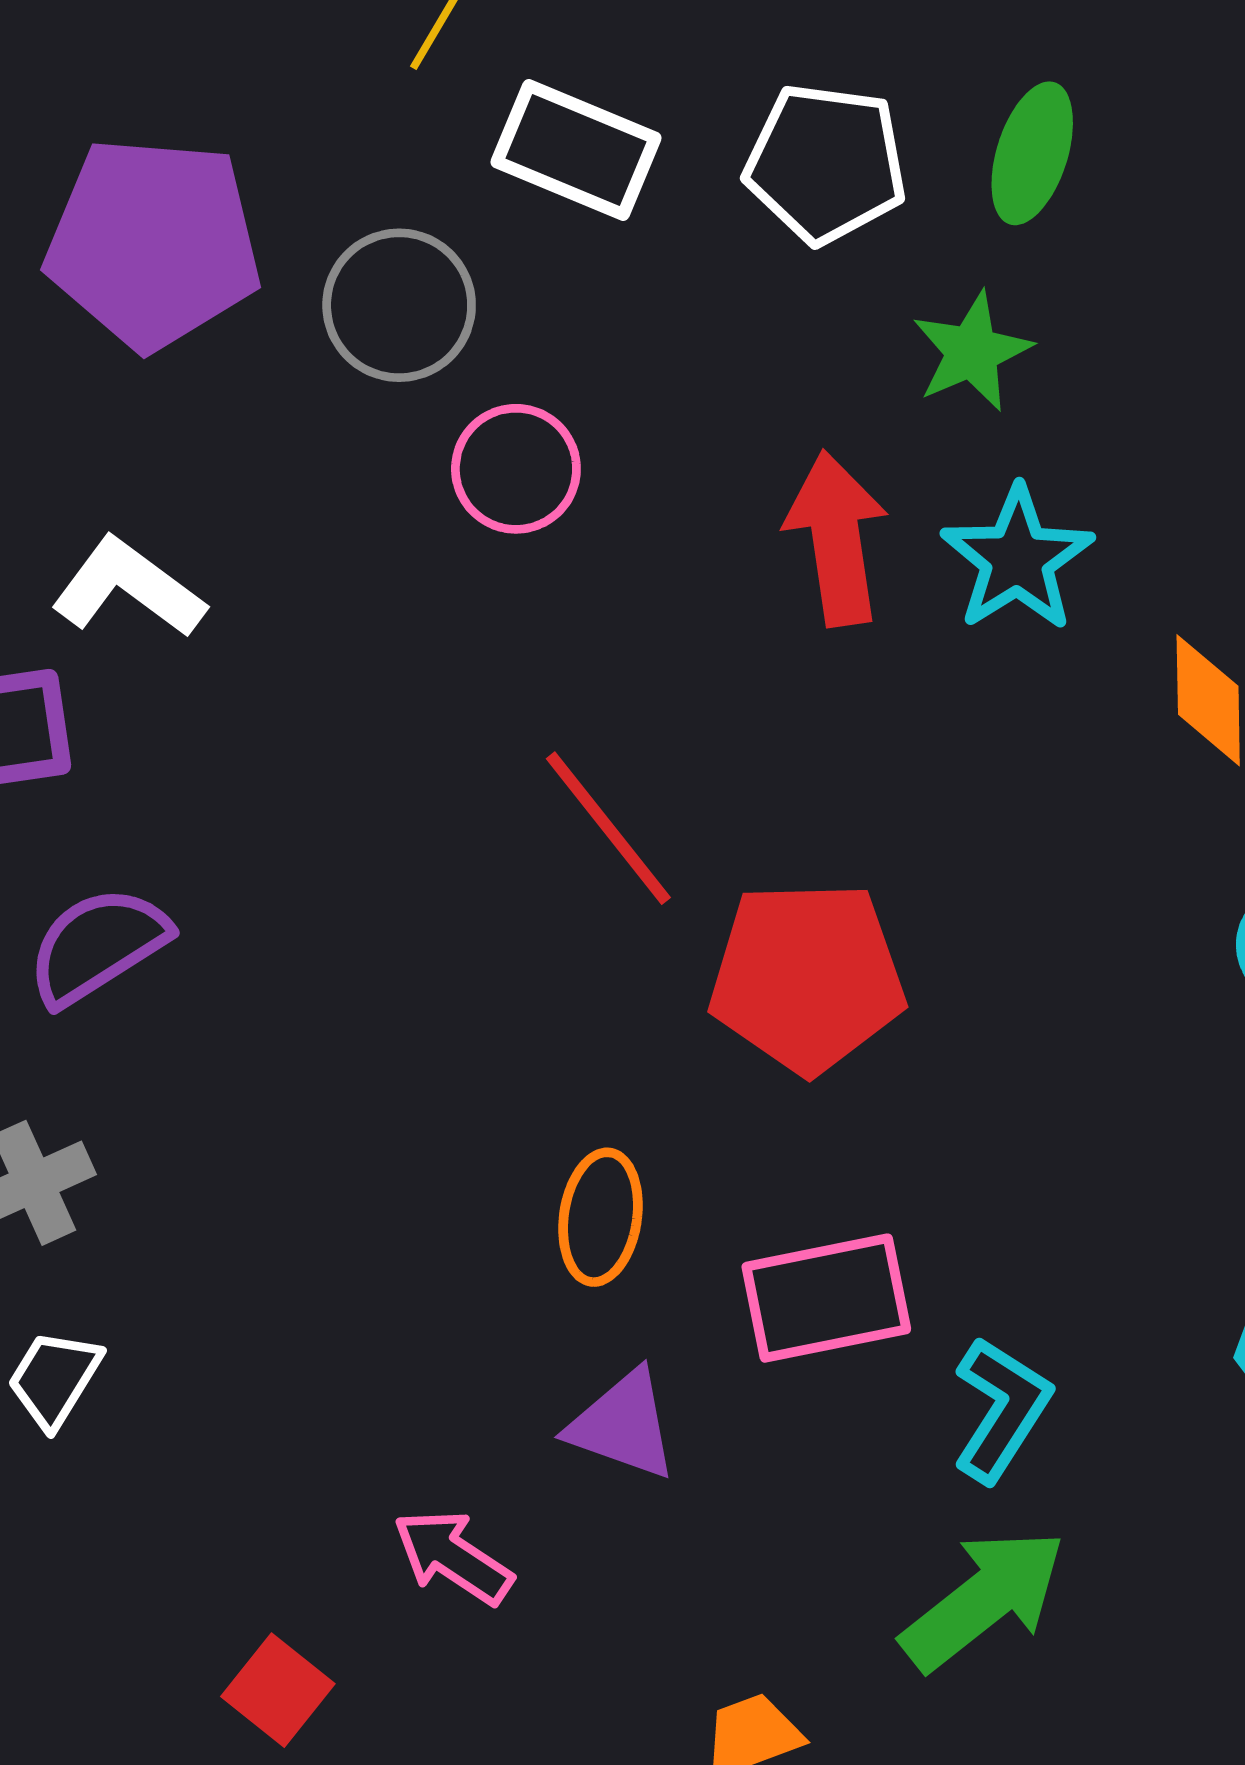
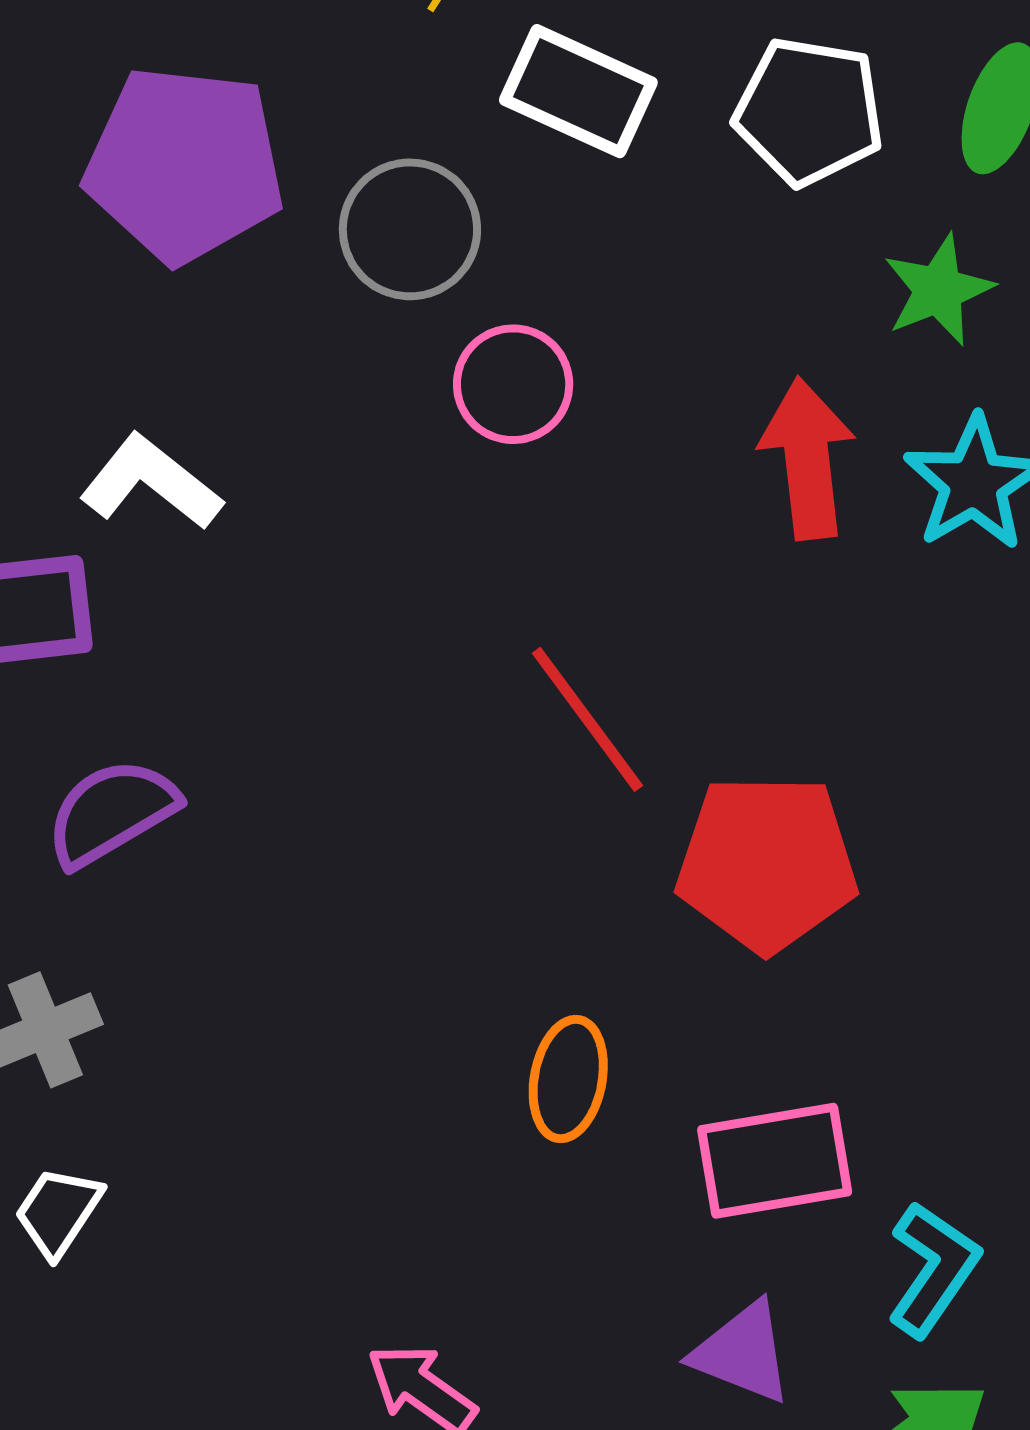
purple triangle: (623, 1425) -> (742, 1353), moved

